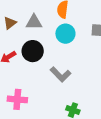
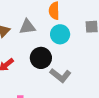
black circle: (33, 51) -> (41, 58), moved

